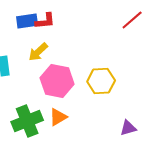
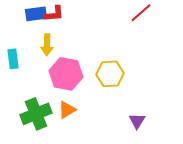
yellow arrow: (38, 52) -> (47, 45), turned -45
purple triangle: (128, 128) -> (137, 121), turned -42

